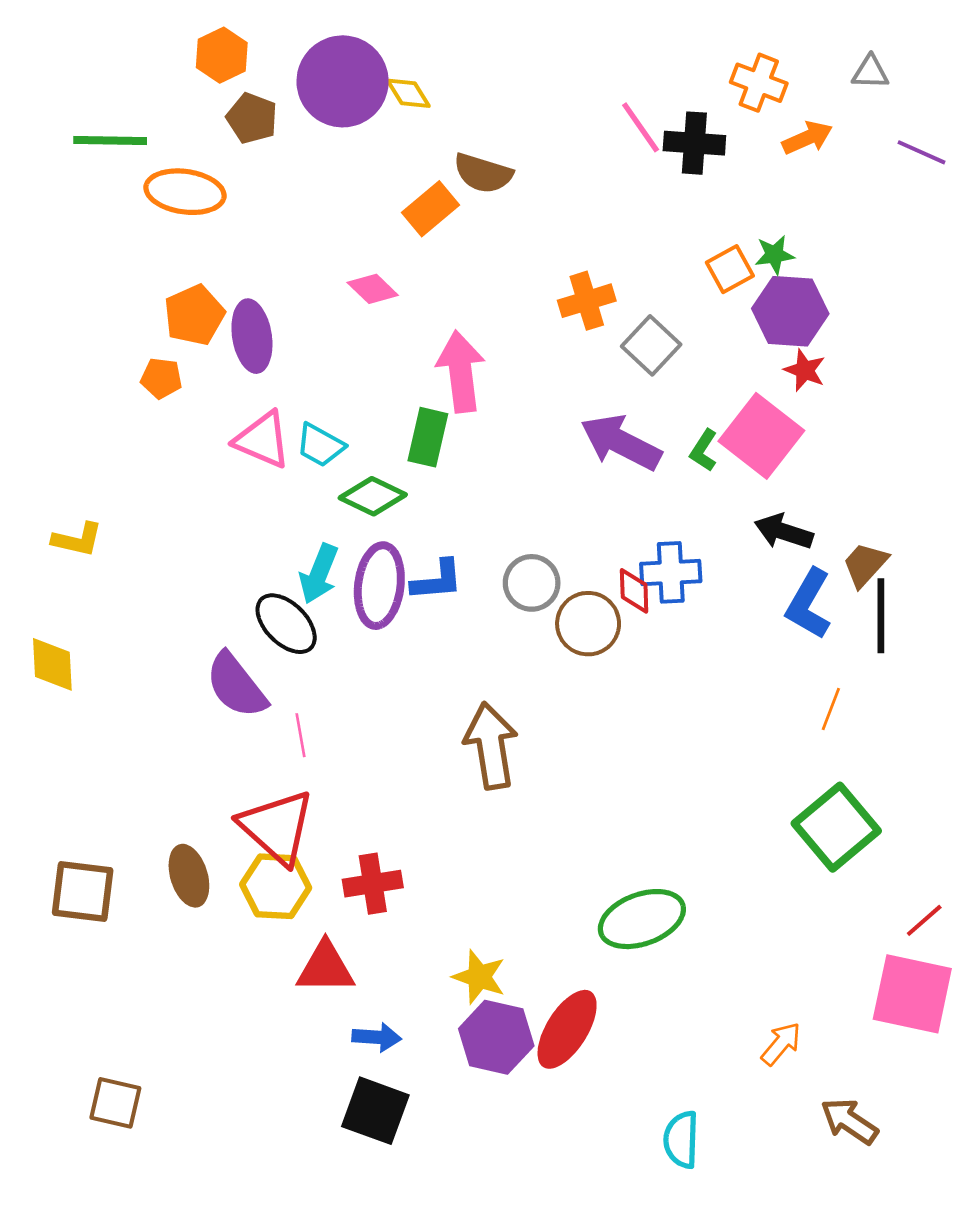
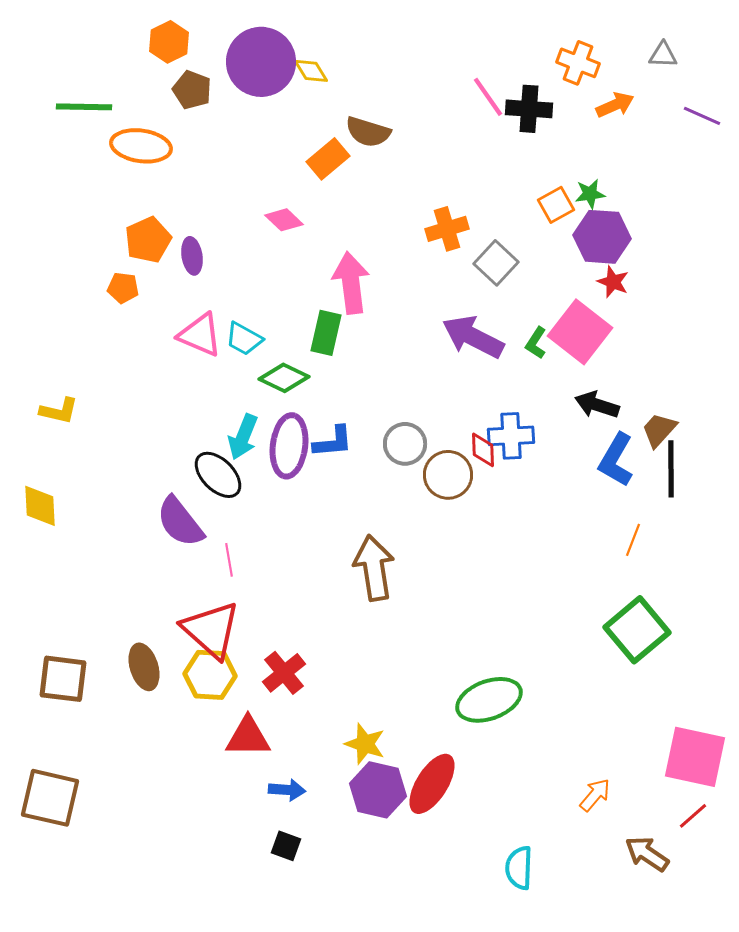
purple ellipse: (252, 336) -> (192, 256), size x0.7
red cross: (373, 884) -> (284, 673), turned -30
red line: (924, 920) -> (693, 816), moved
brown square: (115, 1103) -> (50, 798), moved, size x1.5
black square: (375, 1111) -> (286, 846), size x0.6

